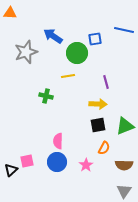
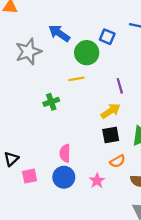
blue square: (95, 39) -> (107, 37), turned 32
green cross: (46, 96) -> (51, 102), turned -32
yellow arrow: (98, 104) -> (111, 111), turned -36
orange semicircle: (104, 148) -> (118, 161), turned 32
black triangle: (11, 170) -> (11, 159), moved

